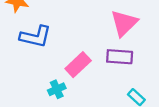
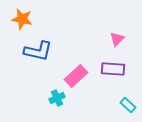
pink triangle: (124, 23) -> (117, 39), size x0.6

